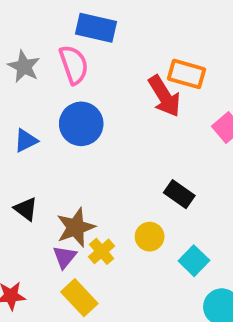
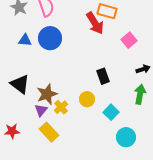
blue triangle: (26, 140) -> (25, 40), moved, turned 32
black rectangle: (179, 194) -> (103, 76), turned 35
black triangle: (26, 209) -> (20, 84), size x1.5

